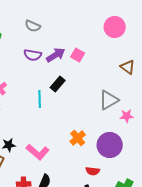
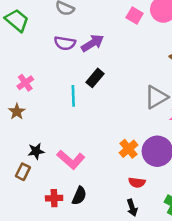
pink square: (78, 55) -> (135, 16), moved
orange cross: (78, 138) -> (129, 149), moved

